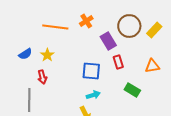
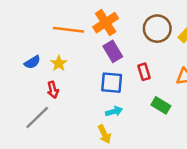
orange cross: (86, 21) -> (106, 23), size x1.5
purple rectangle: (108, 41) -> (113, 51), moved
gray line: (29, 100) -> (37, 117), turned 45

